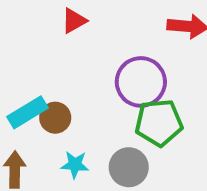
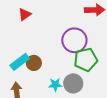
red triangle: (74, 21) -> (25, 14), moved
cyan star: (75, 165) -> (55, 85), moved

